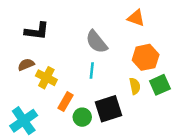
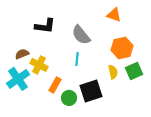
black L-shape: (37, 31) -> (45, 26), moved
cyan cross: (24, 121) -> (18, 79), moved

